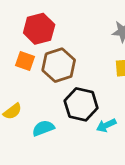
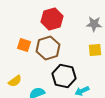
red hexagon: (39, 29) -> (52, 19), moved

